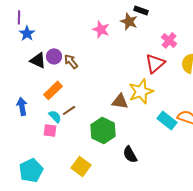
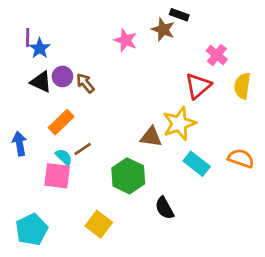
purple line: (19, 17) -> (28, 38), moved
blue star: (27, 33) -> (40, 48), moved
cyan rectangle: (167, 120) -> (197, 164), moved
pink square: (50, 130) -> (57, 176), size x1.5

